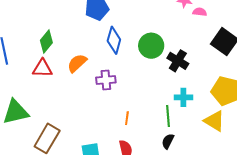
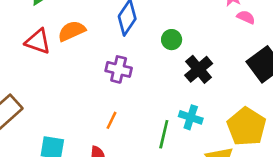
green circle: (151, 46) -> (172, 40), size x0.6
red triangle: (42, 68) -> (38, 41), moved
purple cross: (106, 80) -> (119, 69), moved

